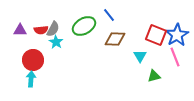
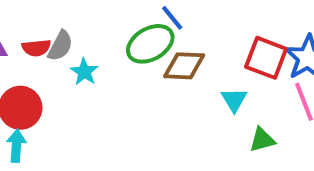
green ellipse: (84, 26) -> (150, 44), moved
cyan star: (56, 42) -> (84, 72), moved

